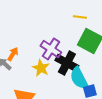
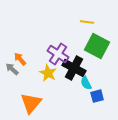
orange arrow: (13, 54) -> (20, 59), turned -72
cyan semicircle: (79, 78) -> (86, 83), size x0.6

